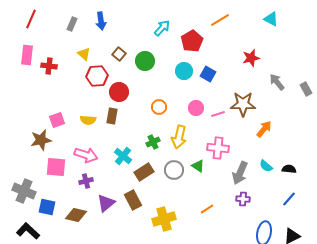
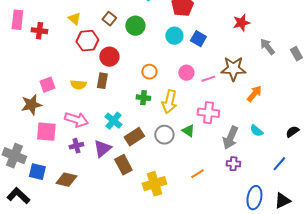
green cross: (153, 142) -> (143, 98), moved, turned 32
black semicircle: (289, 169) -> (292, 132), moved, turned -40
purple triangle: (106, 203) -> (102, 149), moved

